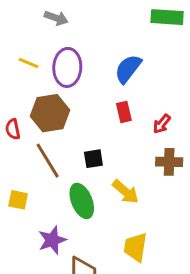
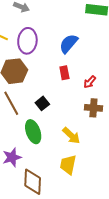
black square: (93, 159) -> (42, 103), turned -32
yellow arrow: (125, 192) -> (71, 136), moved

